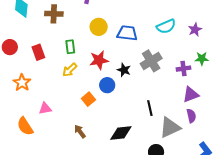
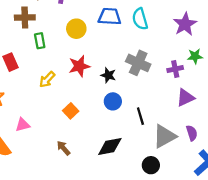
cyan semicircle: (166, 26) -> (140, 19), moved, turned 102
purple star: (195, 30) -> (185, 24), size x1.5
blue trapezoid: (127, 33) -> (110, 17), moved
green rectangle: (70, 47) -> (40, 41), moved
gray cross: (151, 61) -> (138, 63), turned -30
blue circle: (107, 85) -> (113, 101), moved
purple semicircle: (191, 116) -> (192, 133), moved

